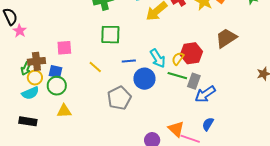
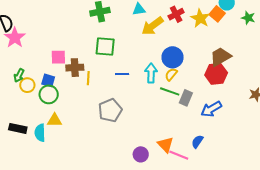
pink star: (20, 31) -> (15, 38), size x1.5
red hexagon: (191, 53) -> (216, 74), moved
cyan arrow: (158, 58) -> (151, 73), turned -150
brown cross: (36, 61) -> (75, 68), moved
yellow line: (95, 67) -> (88, 78), turned 48
blue circle: (144, 79) -> (173, 57), moved
cyan semicircle: (30, 93) -> (40, 133), moved, turned 108
blue arrow: (205, 94) -> (211, 109), moved

